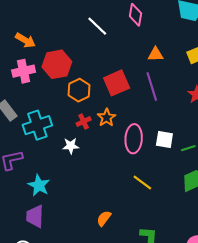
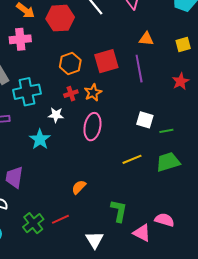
red hexagon: (57, 64) -> (60, 18), moved
pink ellipse: (134, 139) -> (92, 127), moved
yellow line: (142, 182) -> (132, 159), moved, turned -66
cyan star: (39, 185) -> (40, 139), moved

